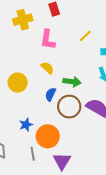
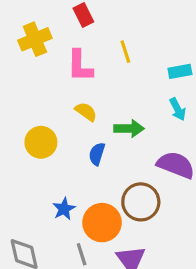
yellow line: (85, 36) -> (125, 52), moved, turned -56
brown circle: (69, 107) -> (141, 202), moved

